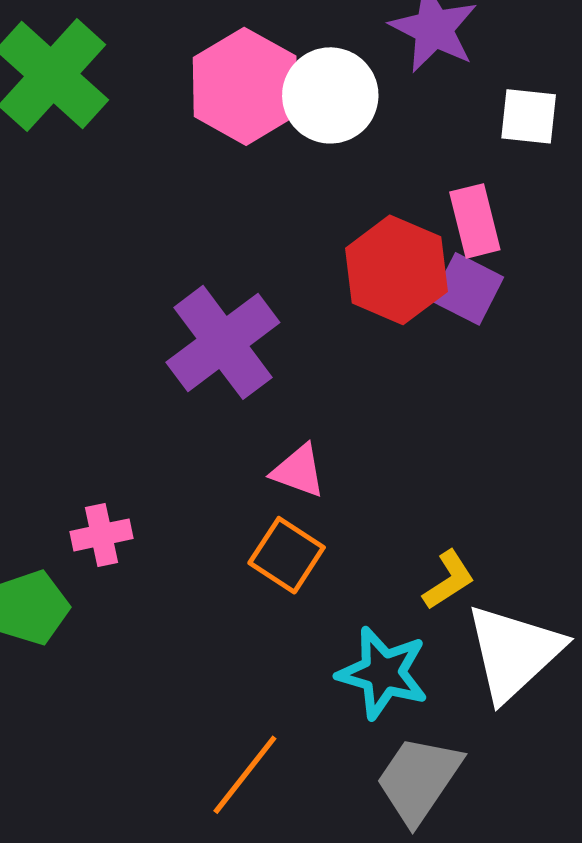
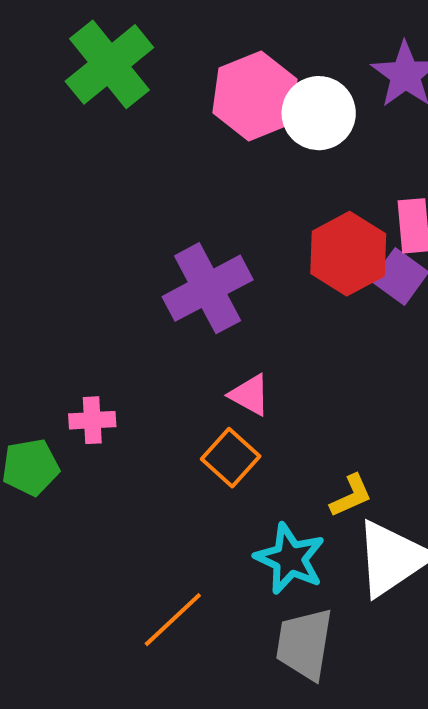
gray trapezoid: (419, 779) -> (304, 644), turned -34

